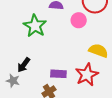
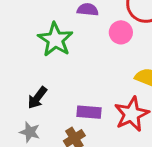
gray star: (13, 81) -> (30, 132), moved

